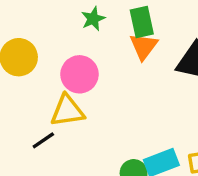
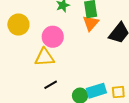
black line: (43, 140) -> (51, 85), moved

